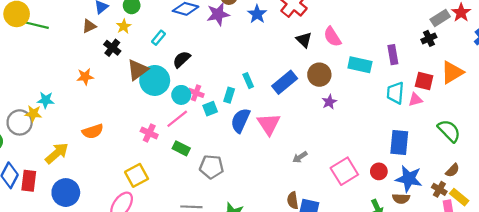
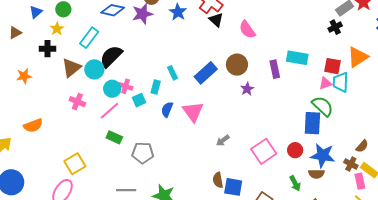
brown triangle: (89, 26) -> (15, 33), moved
cyan rectangle: (158, 38) -> (89, 38), size x1.5
black triangle: (304, 40) -> (216, 20), moved
black cross: (112, 48) -> (48, 49), turned -35
purple rectangle: (393, 55) -> (275, 69), moved
black semicircle: (182, 59) -> (111, 56), size x1.4
cyan rectangle: (360, 65) -> (297, 58), moved
cyan circle: (155, 80) -> (94, 69), moved, size x0.7
cyan trapezoid: (395, 93) -> (341, 82), moved
blue semicircle: (240, 120) -> (167, 109), size x0.7
green semicircle: (449, 131) -> (323, 106), moved
pink cross: (149, 133) -> (77, 102), moved

